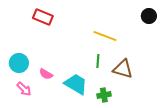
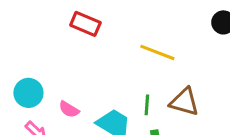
red rectangle: (43, 17) -> (85, 24), moved
green line: (98, 61) -> (147, 105), moved

